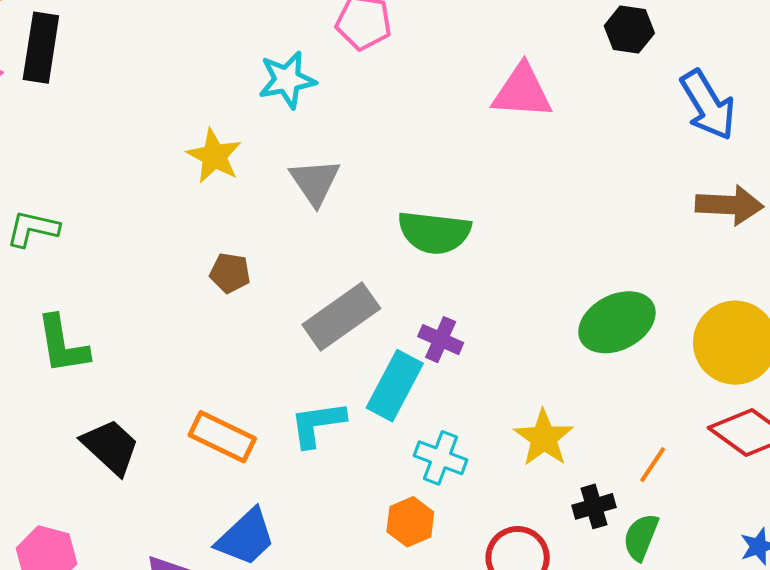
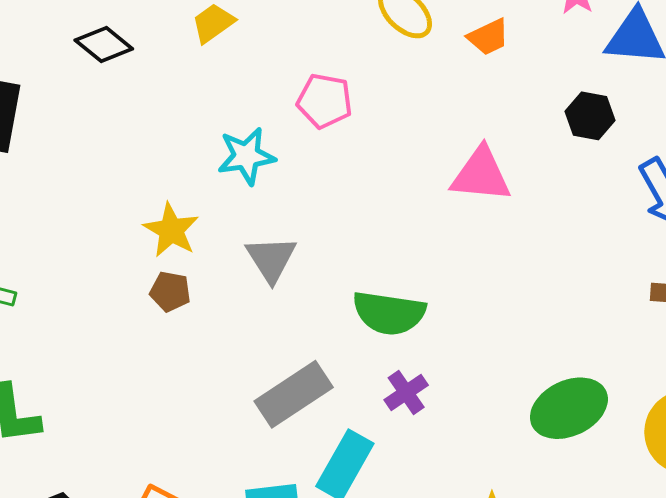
brown pentagon: (230, 273) -> (170, 292), moved
purple cross: (441, 340) -> (406, 393), moved, turned 30

